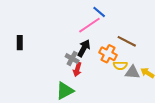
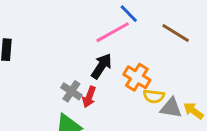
brown line: (127, 41) -> (176, 33), moved
gray cross: (72, 59) -> (71, 91), moved

